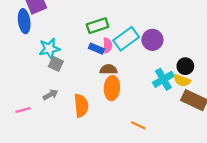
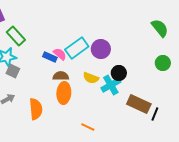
green rectangle: (98, 26) -> (16, 36), moved, turned 66
pink semicircle: (107, 45) -> (60, 54), turned -48
black circle: (185, 66) -> (119, 73), moved
yellow semicircle: (182, 80) -> (91, 78), moved

